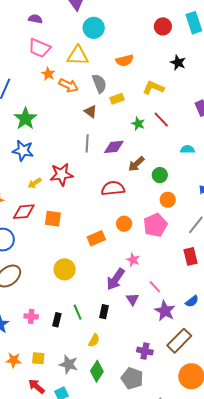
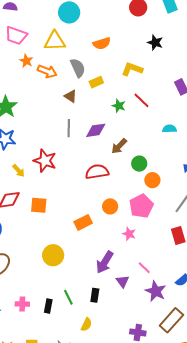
red star: (61, 174) -> (45, 161), turned 30
green circle: (160, 175) -> (139, 164), moved
yellow arrow: (35, 183) -> (19, 171), turned -96
pink star: (133, 260) -> (129, 234), moved

